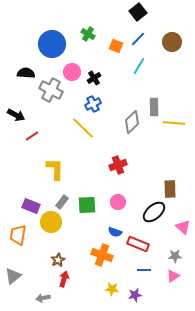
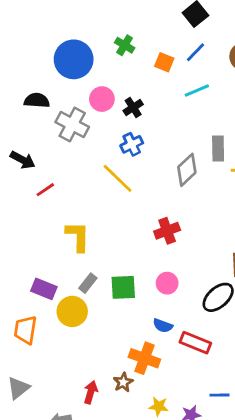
cyan line: (139, 66) -> (197, 91), turned 36
brown star: (58, 260) -> (123, 382), moved
blue line: (144, 270) -> (219, 395), moved

